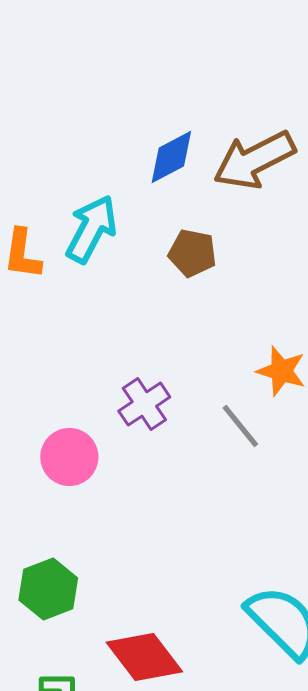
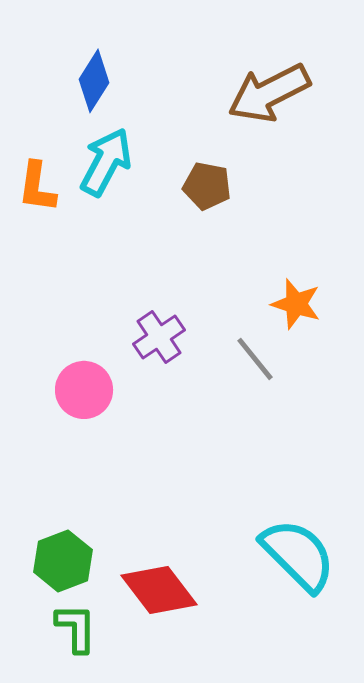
blue diamond: (171, 157) -> (94, 81), moved, turned -30
green hexagon: (48, 589) -> (63, 561), moved

